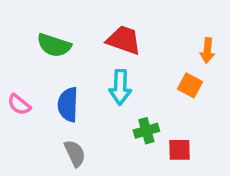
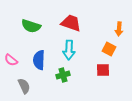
green cross: (146, 131) -> (63, 75), moved
red square: (179, 150) -> (103, 70), moved
gray semicircle: (75, 153) -> (24, 86), moved

